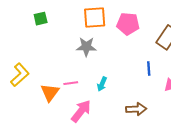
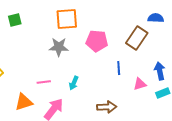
pink pentagon: (128, 24) -> (97, 41), moved
orange triangle: (50, 92) -> (24, 102), moved, turned 36

